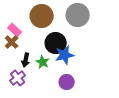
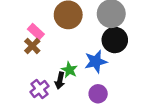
black circle: (56, 43) -> (115, 40), moved
black arrow: (26, 60) -> (60, 81), moved

